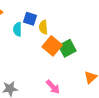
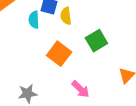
orange square: (52, 46) -> (59, 54), moved

